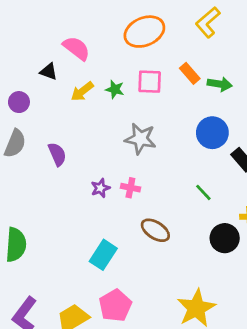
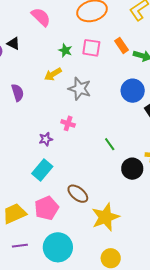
black triangle: (49, 72) -> (13, 44), moved
yellow arrow: (82, 91) -> (53, 74), moved
purple star: (100, 188) -> (46, 139), moved
green line: (203, 192) -> (110, 144), moved
brown ellipse: (155, 230) -> (78, 194), moved

